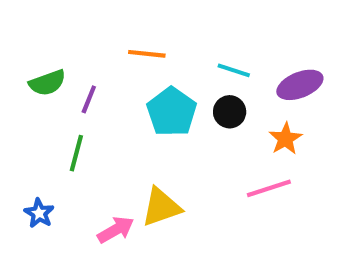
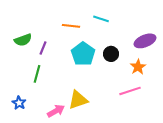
cyan line: (234, 70) -> (101, 19), moved

